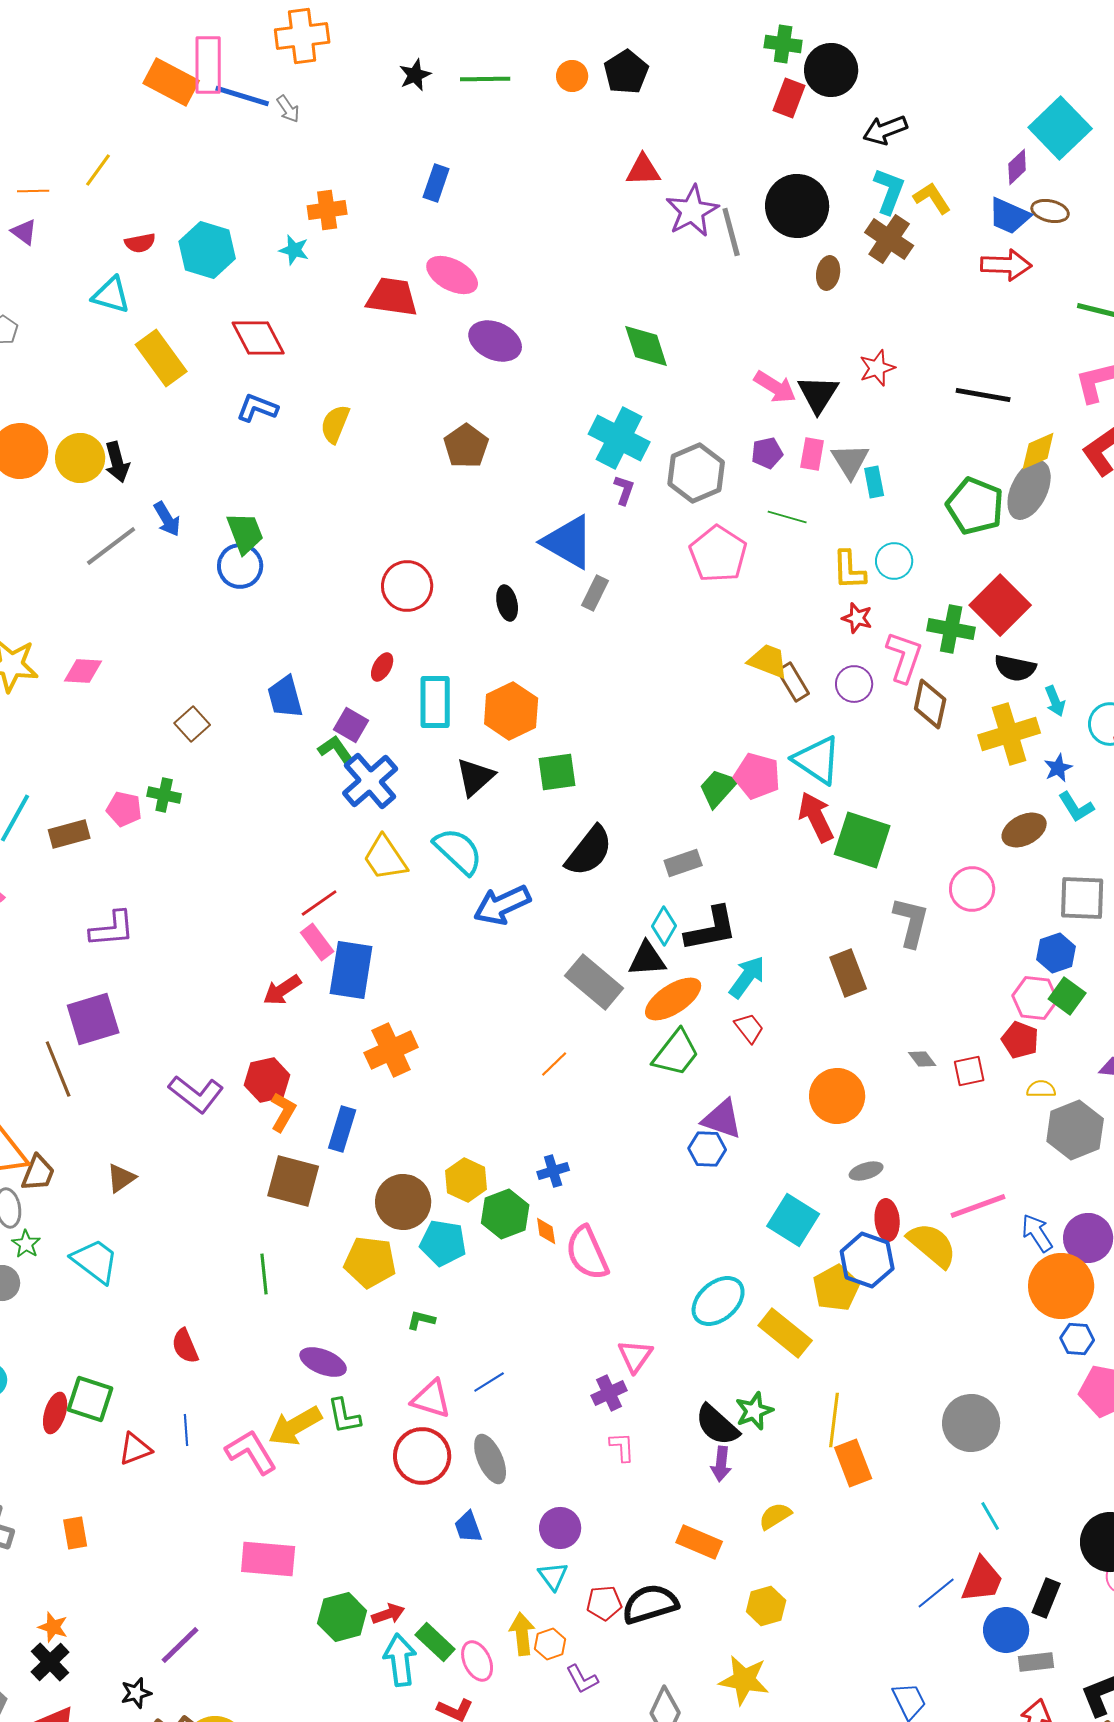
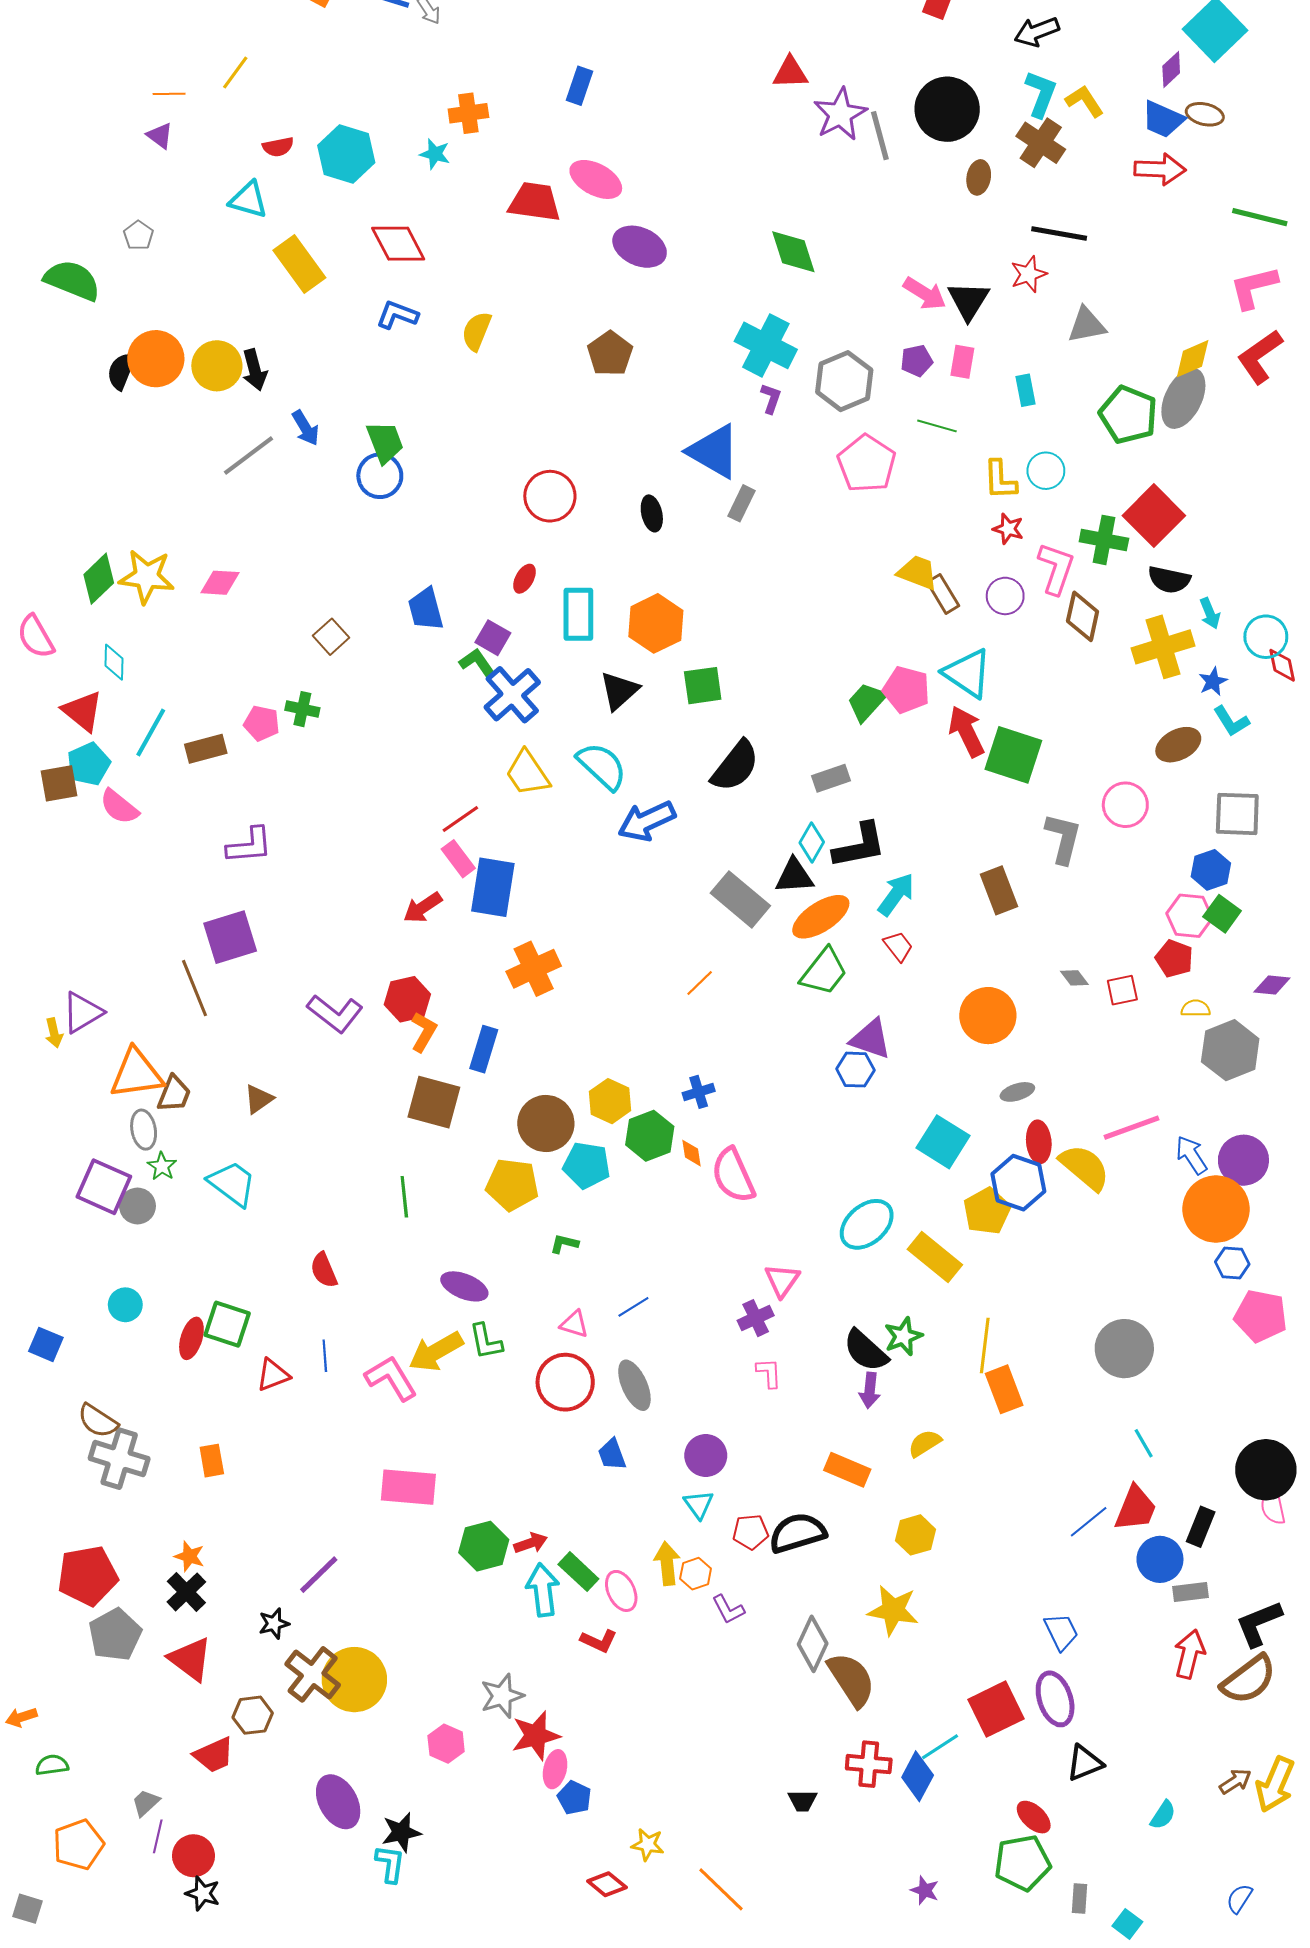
black line: (983, 395) -> (1059, 233), moved
gray triangle: (850, 461) -> (1087, 325), moved, turned 51
pink triangle: (431, 1399) -> (574, 1324), size x0.7

